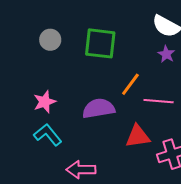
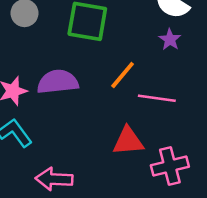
purple semicircle: (99, 108) -> (58, 82), moved

